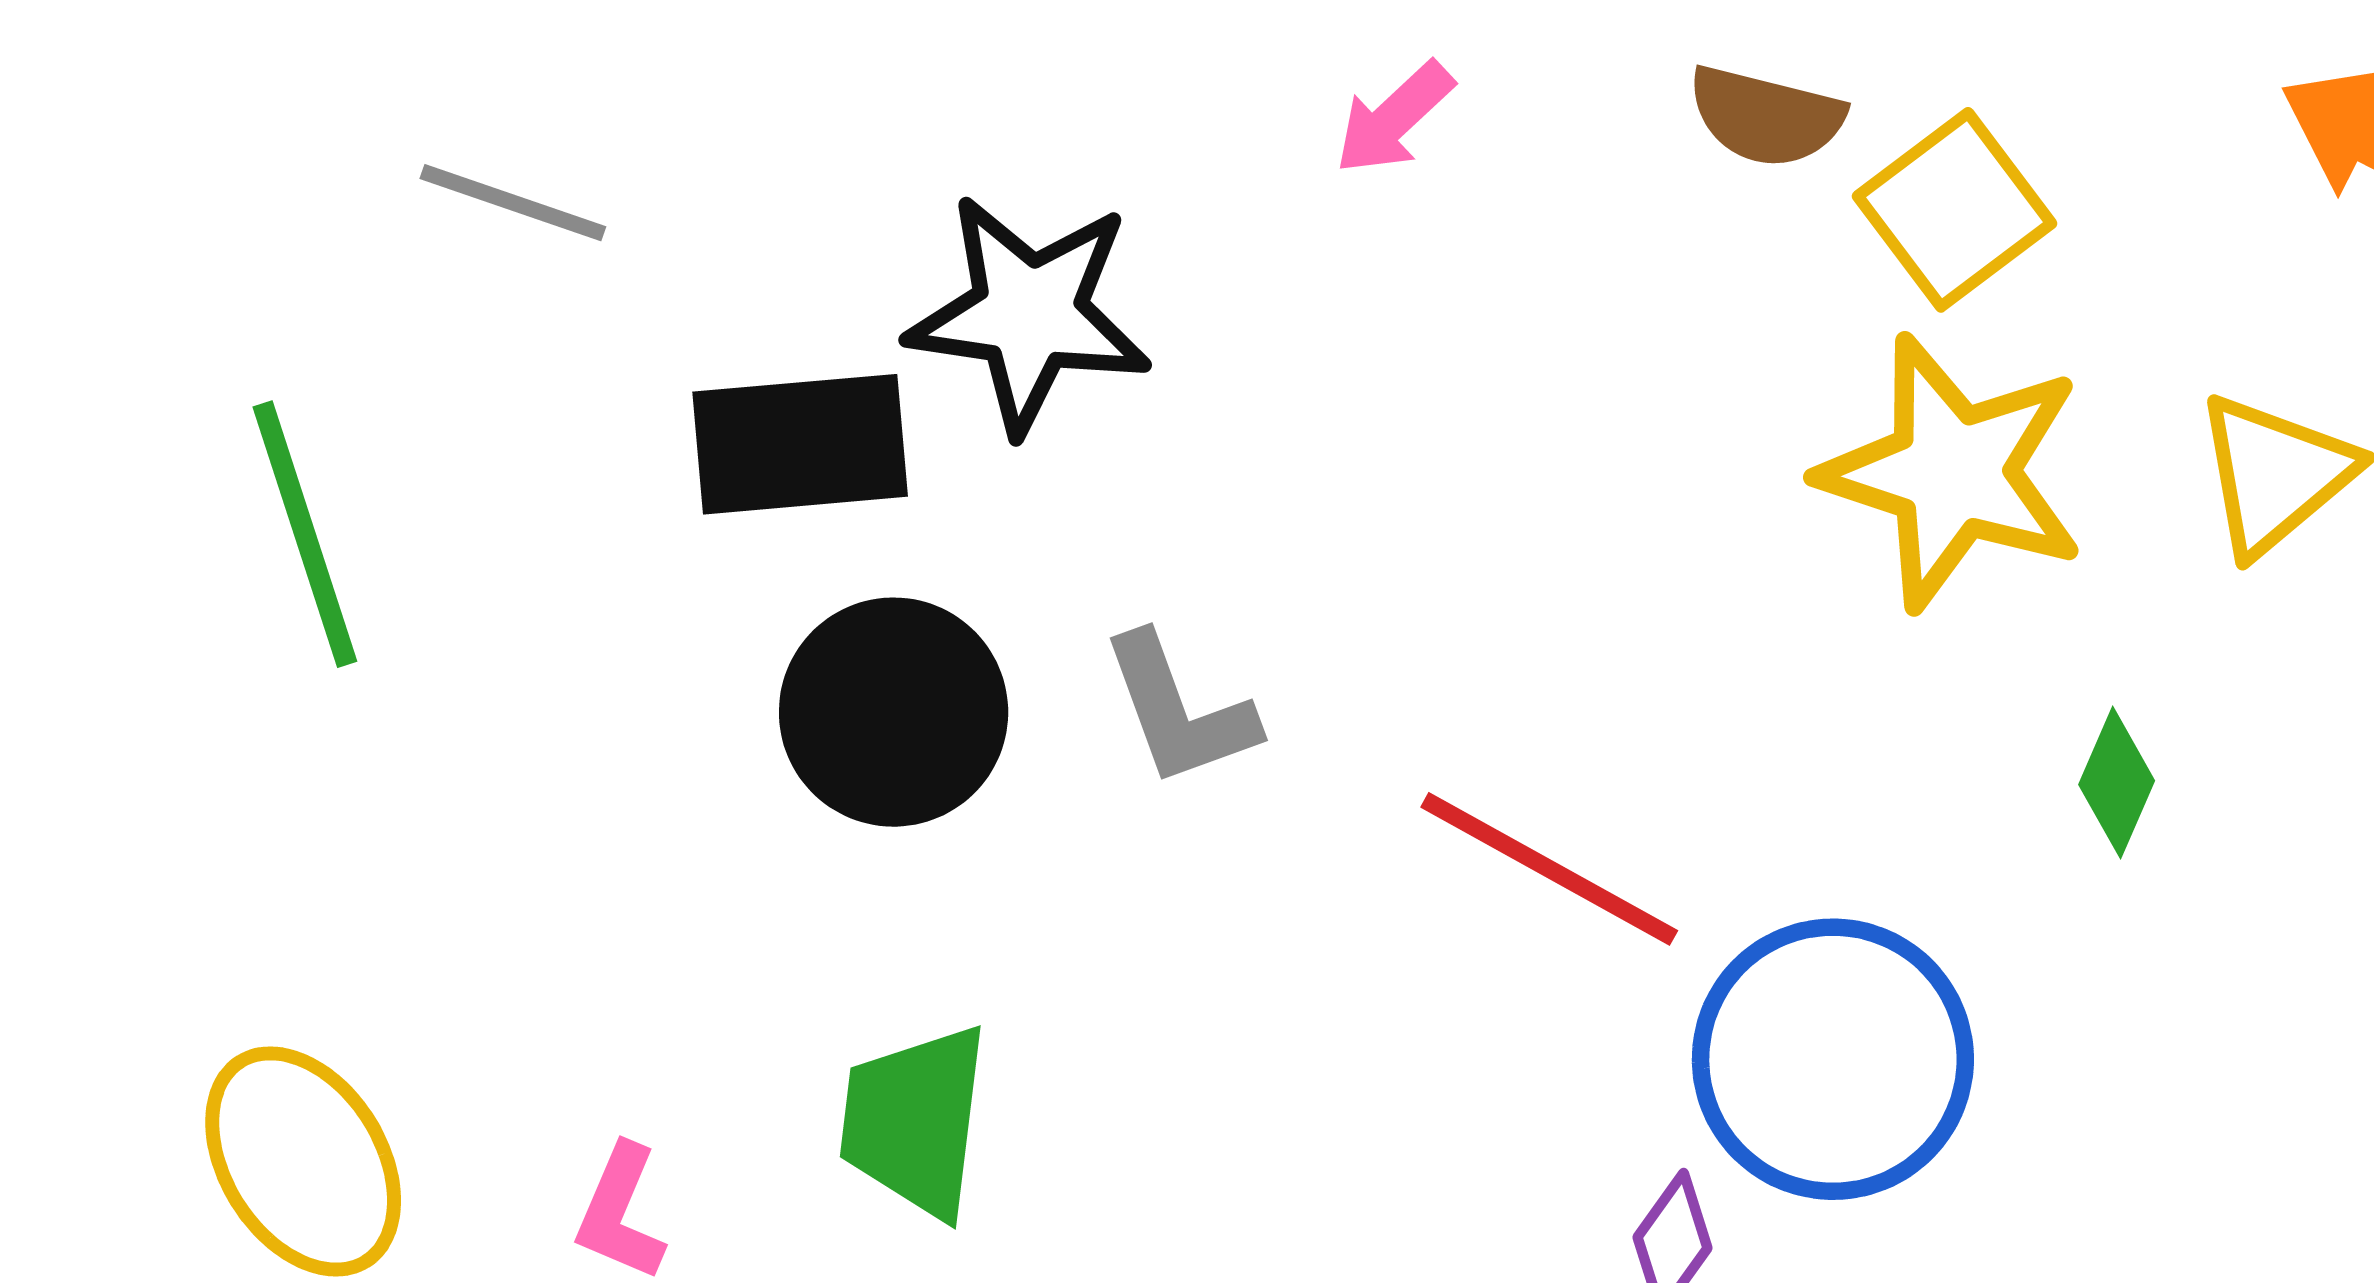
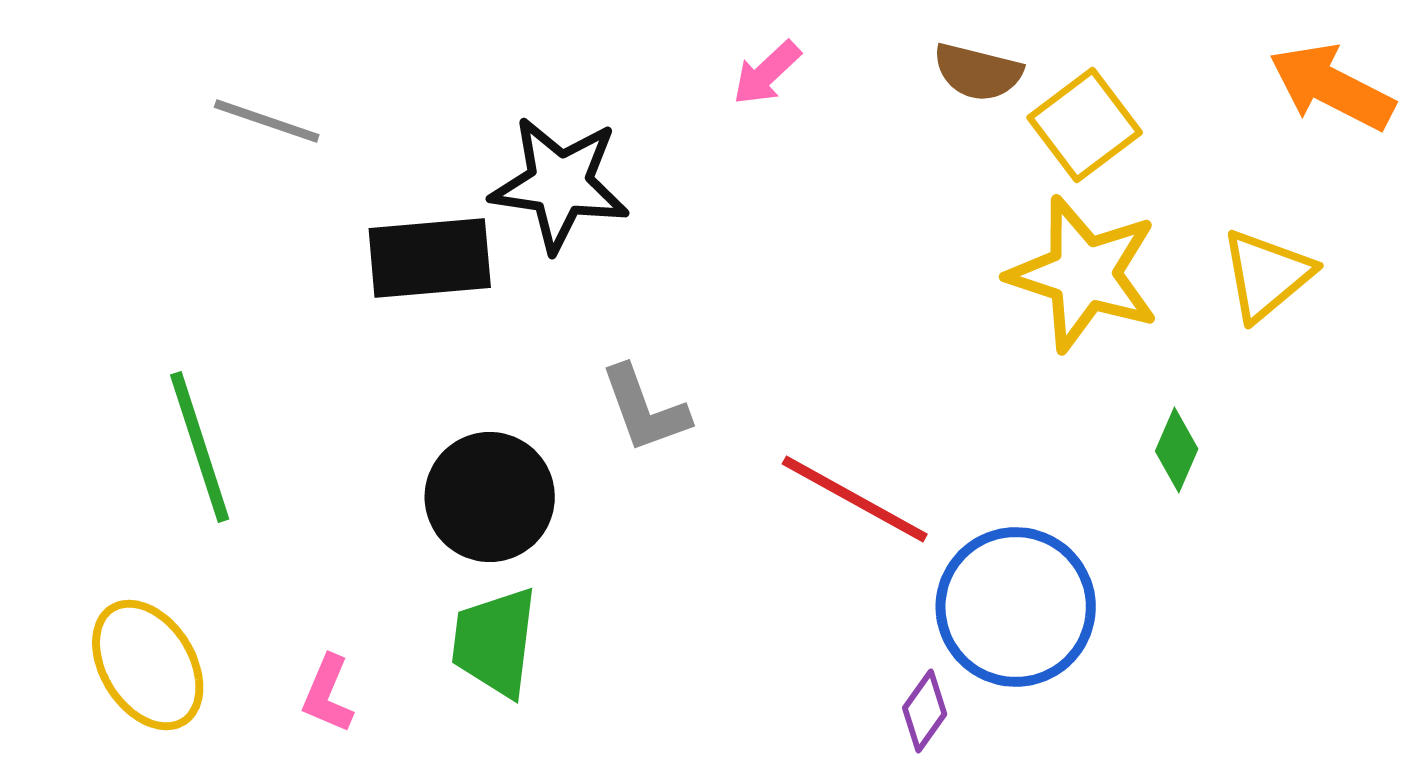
green line: (305, 534) -> (200, 447), moved
black circle: (894, 712) -> (490, 497), moved

